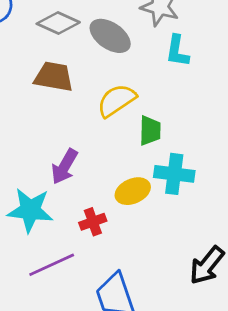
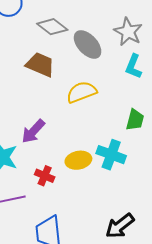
green trapezoid: (150, 131) -> (135, 120), moved
red cross: (93, 222) -> (45, 176), turned 30

